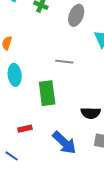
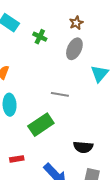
green rectangle: (47, 93) -> (41, 125), turned 60

